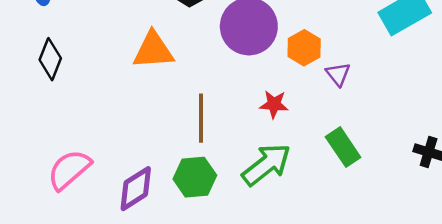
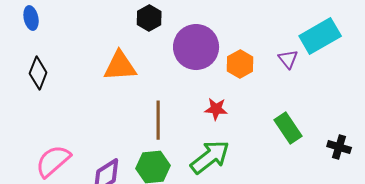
purple triangle: (338, 74) -> (288, 59), moved
green rectangle: (343, 147) -> (288, 128), moved

